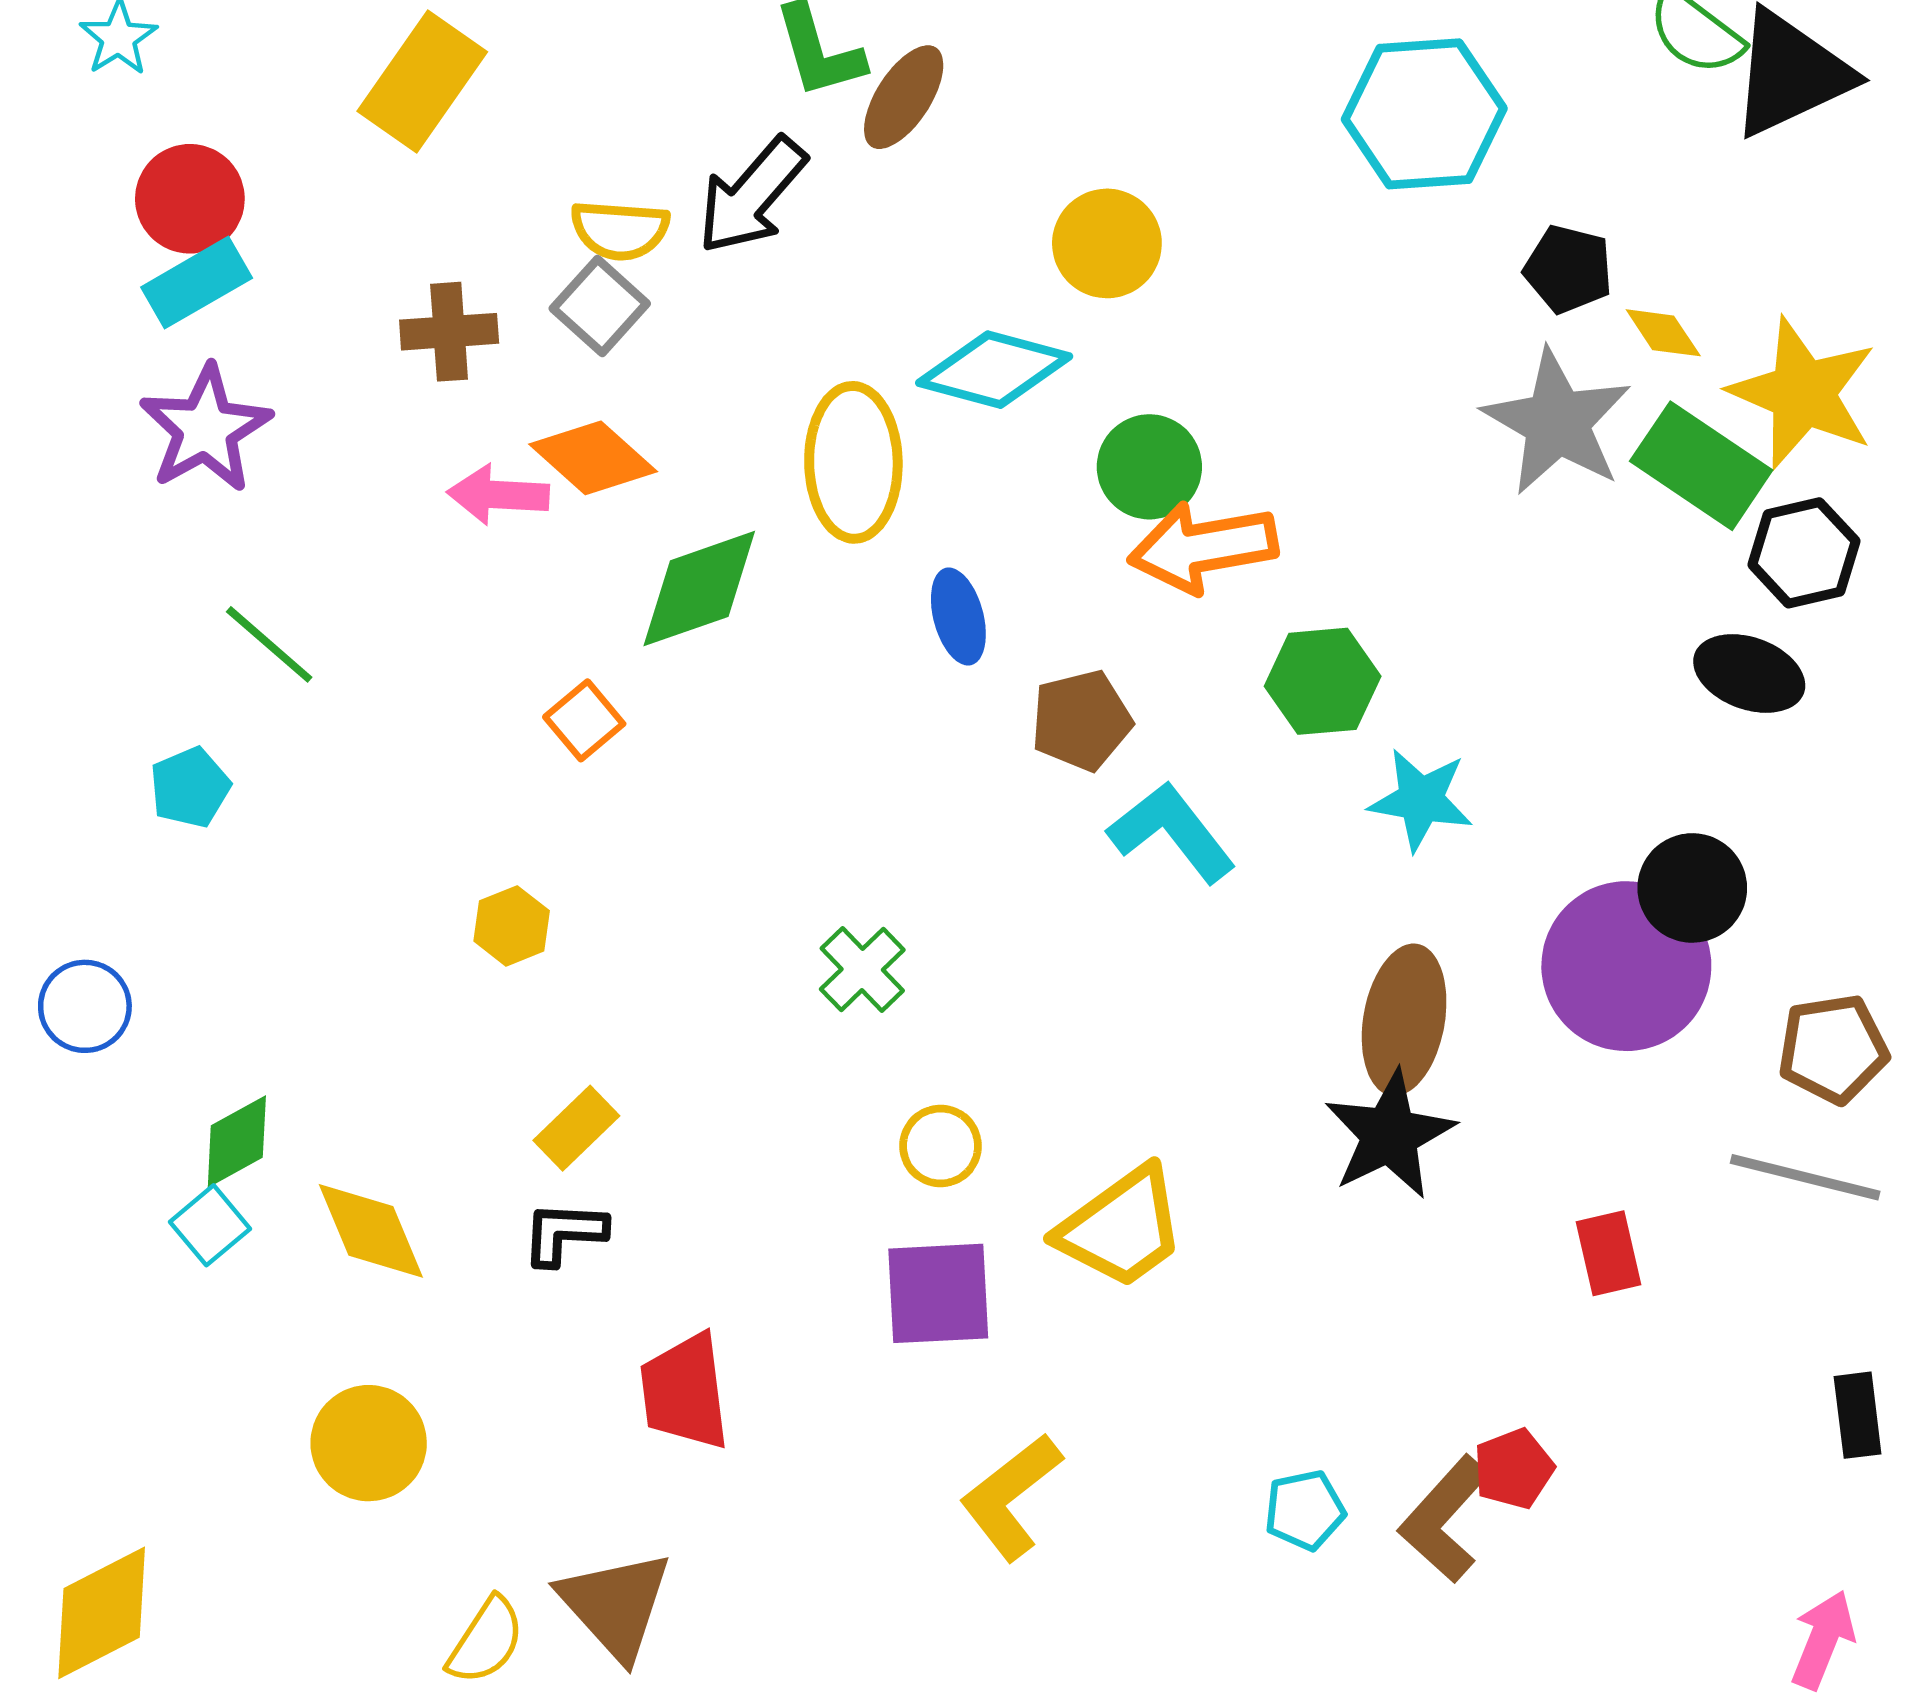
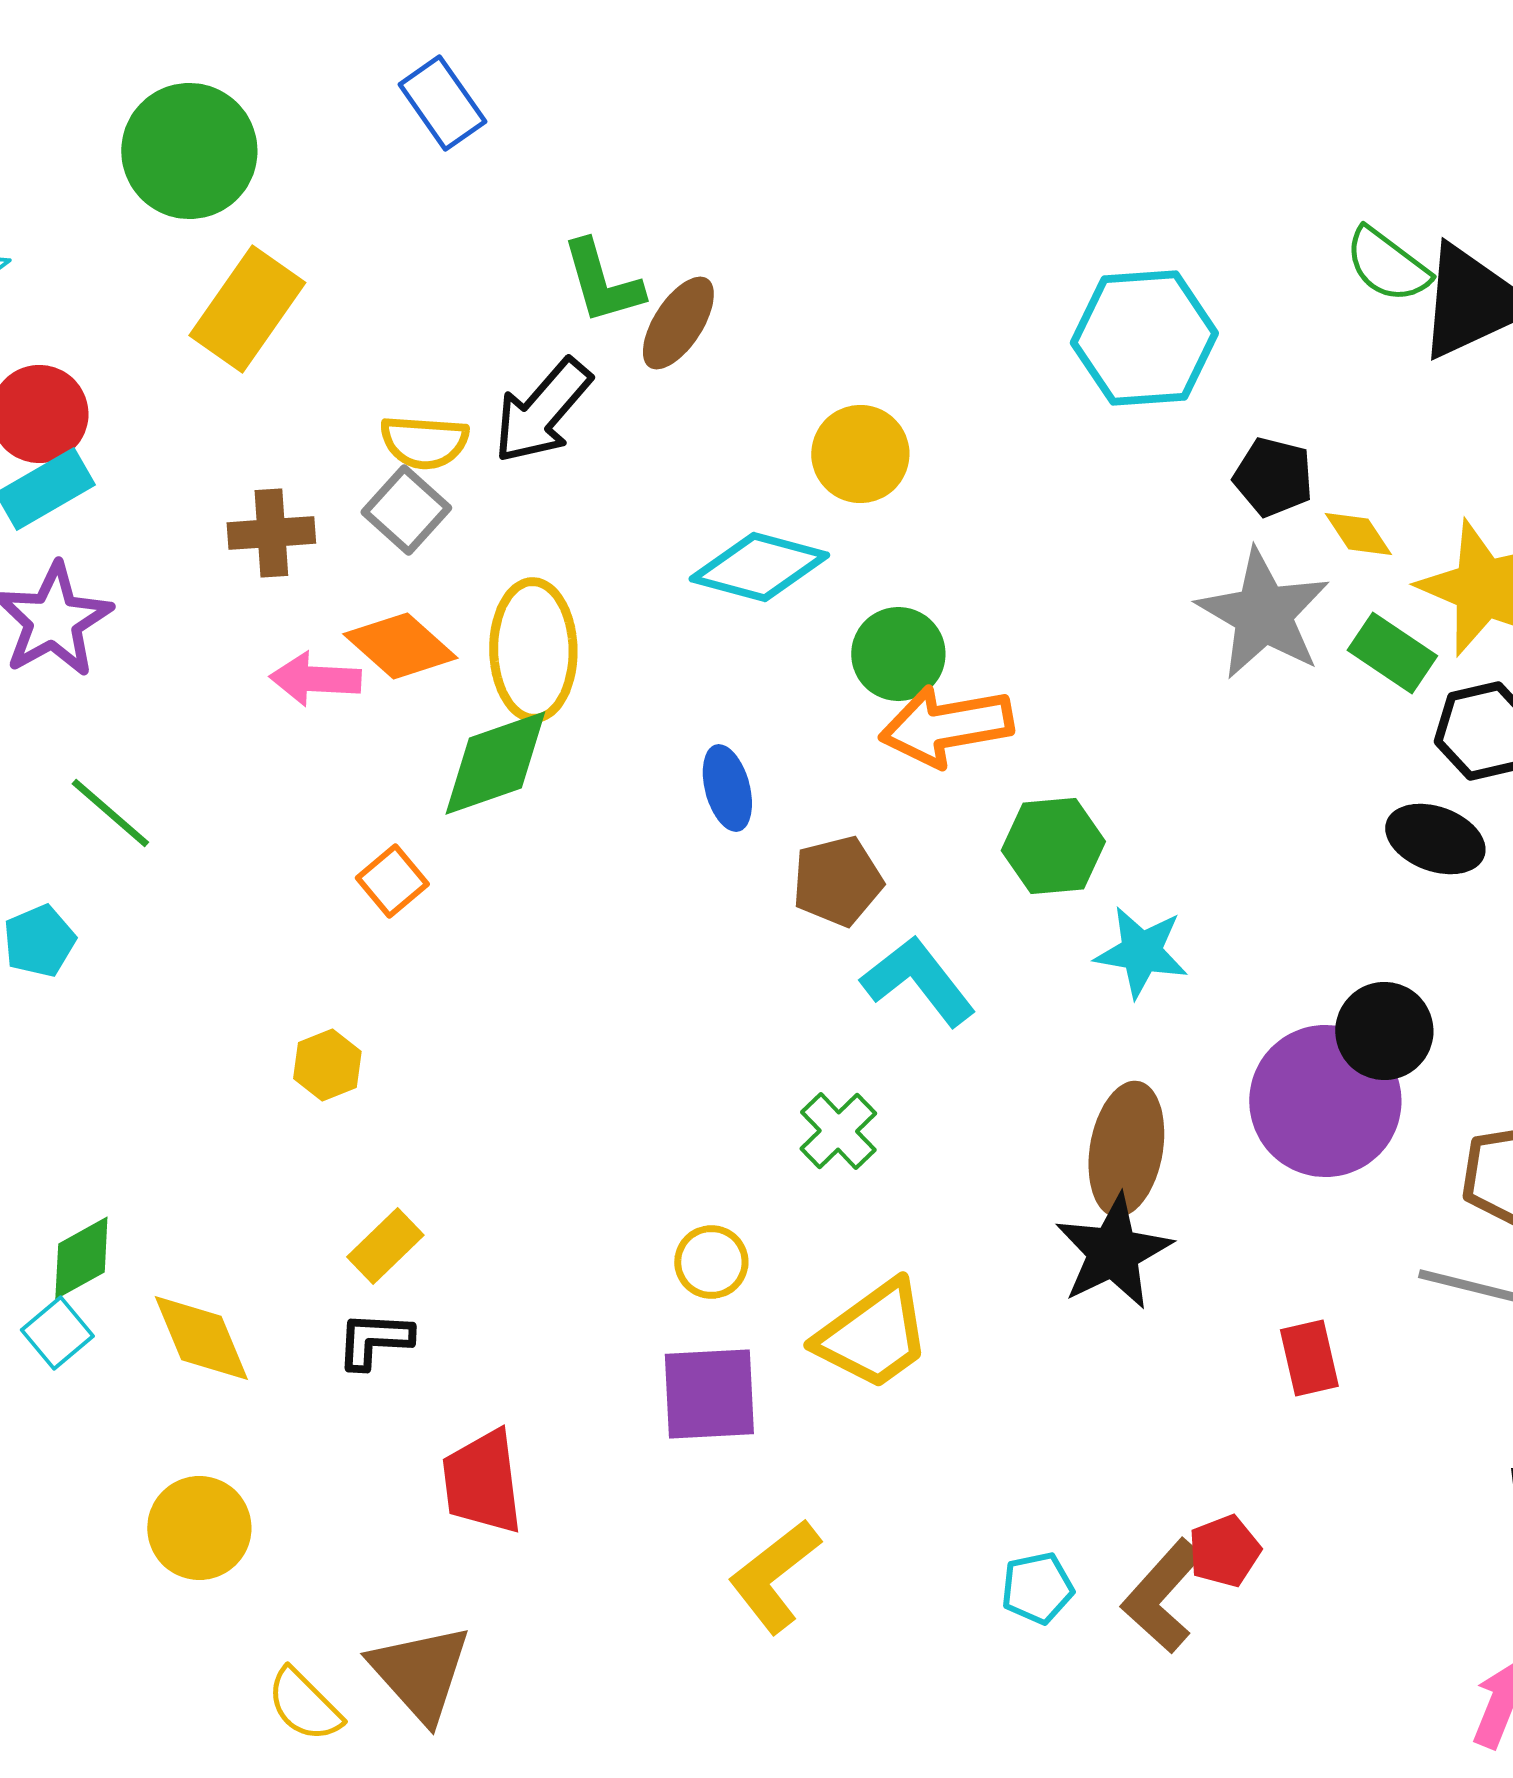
yellow ellipse: (853, 462) -> (533, 650), moved
green rectangle: (1701, 466) -> (1392, 653), size x0.7
green cross: (862, 969) -> (838, 1131), moved
yellow semicircle: (486, 1641) -> (304, 1705), turned 102

